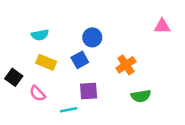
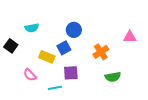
pink triangle: (162, 26) -> (130, 37), moved
yellow rectangle: (46, 62) -> (47, 57), moved
black square: (14, 77) -> (11, 46), moved

